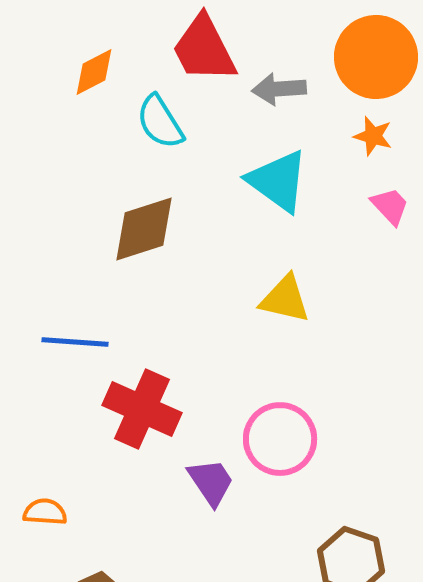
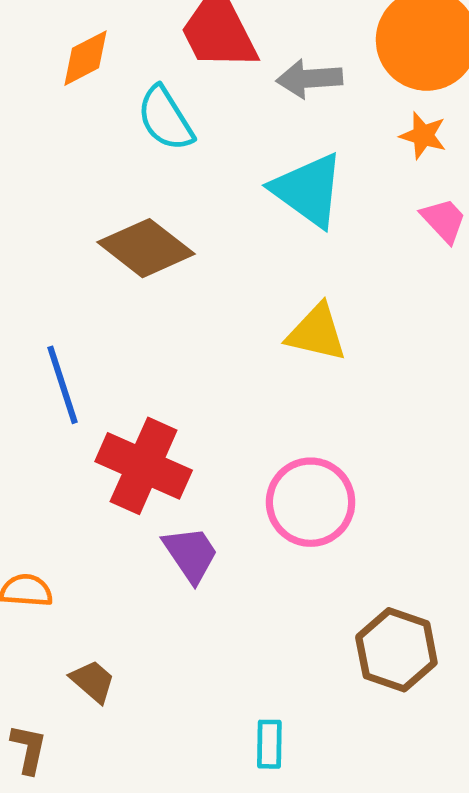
brown diamond: (144, 229) -> (146, 248), turned 56
blue line: (75, 342) -> (62, 385), turned 68
purple trapezoid: (211, 482) -> (191, 554), moved

